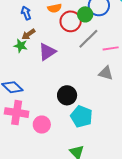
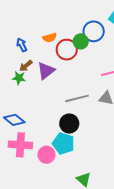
gray line: (88, 39) -> (77, 98), moved, turned 35
purple triangle: (47, 52) -> (46, 71), moved
cyan pentagon: (81, 116) -> (63, 144), moved

